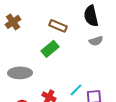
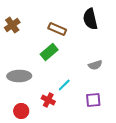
gray semicircle: (96, 41) -> (95, 65), moved
cyan line: (76, 90) -> (64, 85), moved

